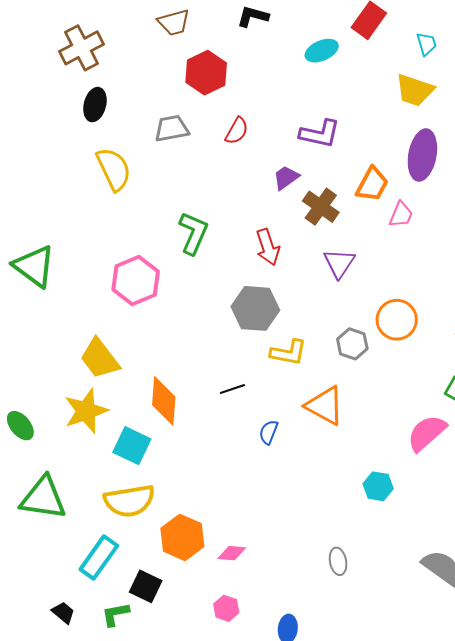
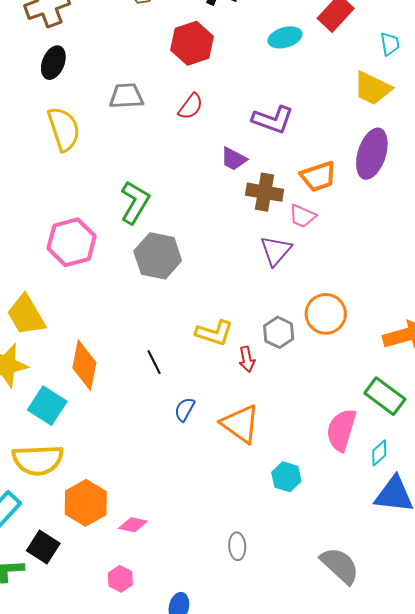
red hexagon: (206, 73) -> (192, 43), moved
purple trapezoid: (286, 178) -> (234, 159), turned -124
orange trapezoid: (372, 184) -> (318, 176), turned 36
brown cross: (321, 207) -> (265, 192), turned -33
pink trapezoid: (401, 215) -> (302, 216), moved, turned 84
red arrow: (268, 247) -> (247, 359), moved, size x0.7
gray hexagon: (255, 308) -> (158, 256), moved
black line: (232, 389) -> (154, 362), turned 75
orange triangle: (325, 406) -> (240, 424), moved
pink semicircle: (427, 433) -> (341, 430), turned -39

